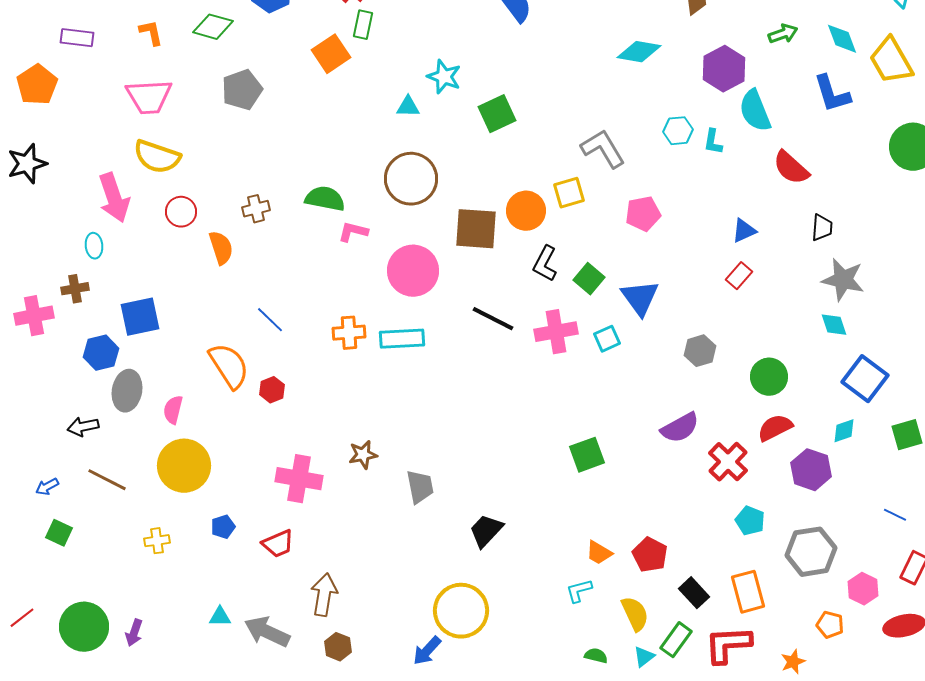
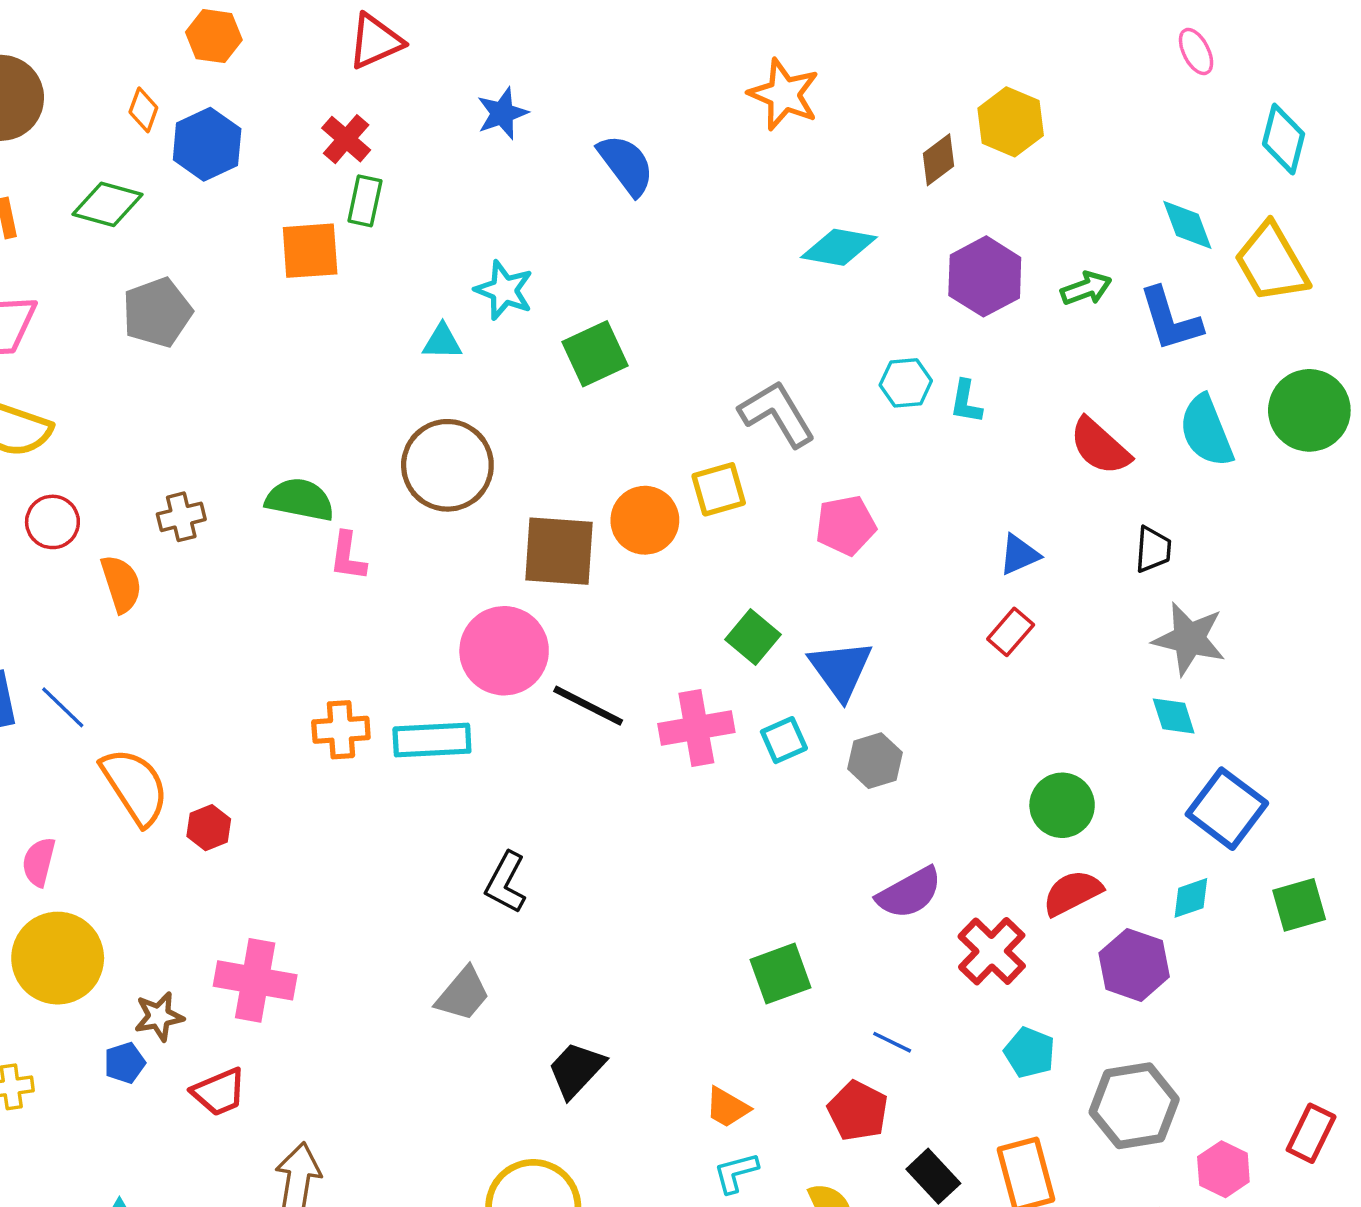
green arrow: (783, 34) -> (1086, 288), moved
orange square: (331, 54) -> (310, 251), turned 30
cyan semicircle: (755, 111) -> (1206, 431), moved
pink L-shape: (353, 232) -> (348, 556), turned -96
black L-shape: (545, 264) -> (506, 883), moved
pink circle: (413, 271) -> (504, 651), moved
blue line: (270, 320) -> (63, 707), moved
gray hexagon: (700, 351) -> (875, 761), moved
brown star: (363, 455) -> (159, 1016), moved
green square: (587, 455) -> (780, 974), moved
gray trapezoid: (420, 487) -> (463, 994), turned 51
blue line: (895, 515) -> (892, 1042), moved
orange trapezoid: (599, 553) -> (727, 1107), moved

